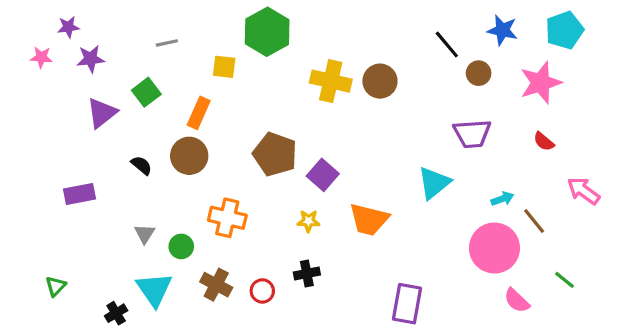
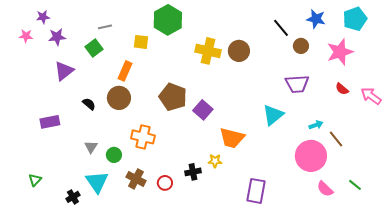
green square: (146, 92) -> (94, 48), moved
pink arrow: (583, 191) -> (371, 96), moved
yellow star: (308, 221) -> (215, 161), moved
green line: (564, 280) -> (355, 185), moved

